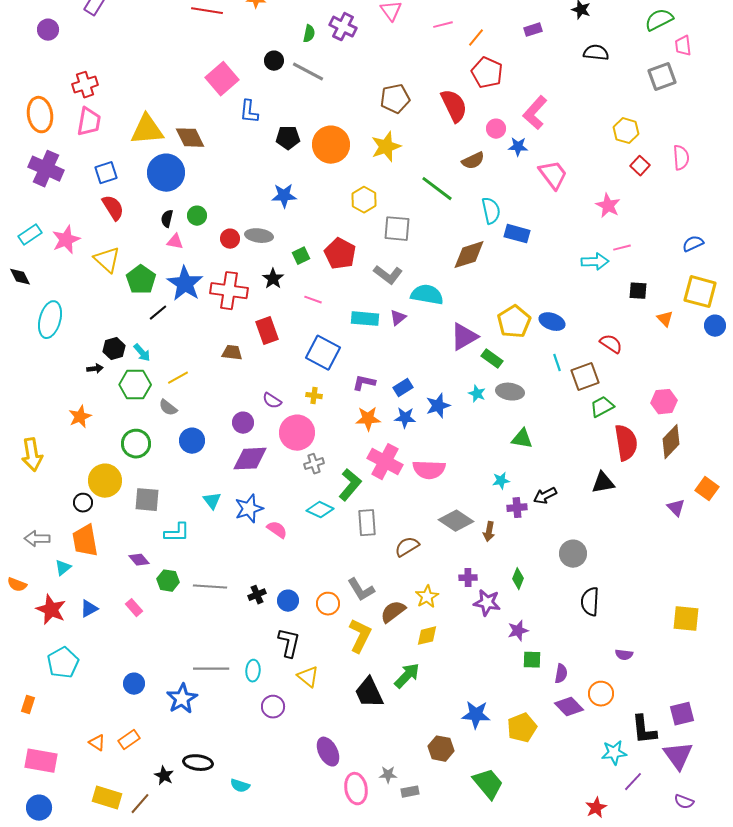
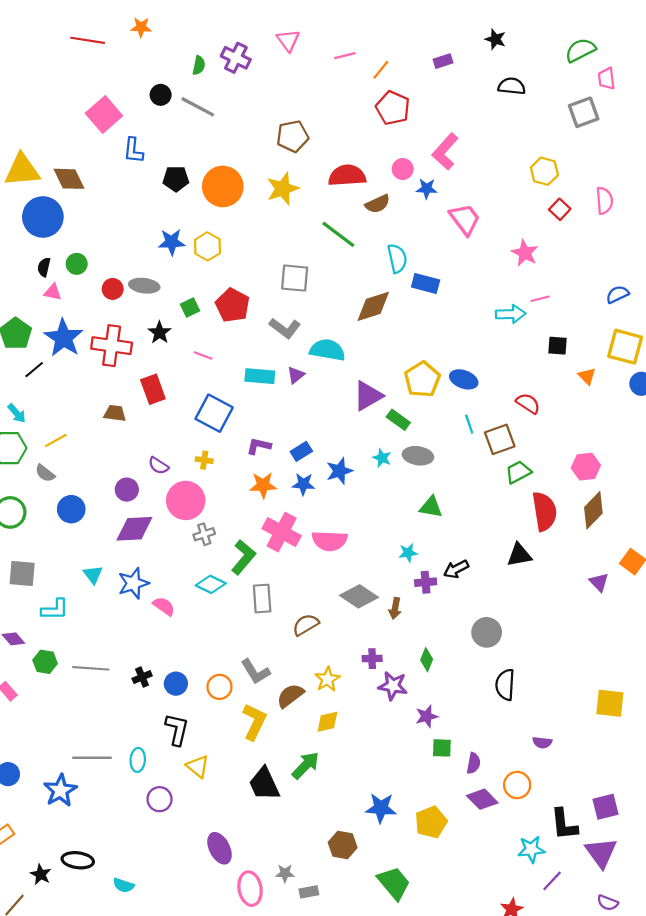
red semicircle: (454, 106) -> (347, 176), moved, turned -68
yellow hexagon: (364, 200) -> (207, 246), moved

